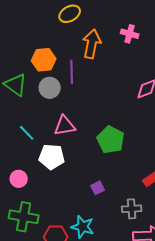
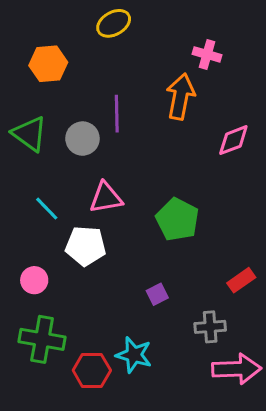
orange arrow: (92, 44) -> (181, 96), moved
orange hexagon: (44, 60) -> (48, 64), moved

